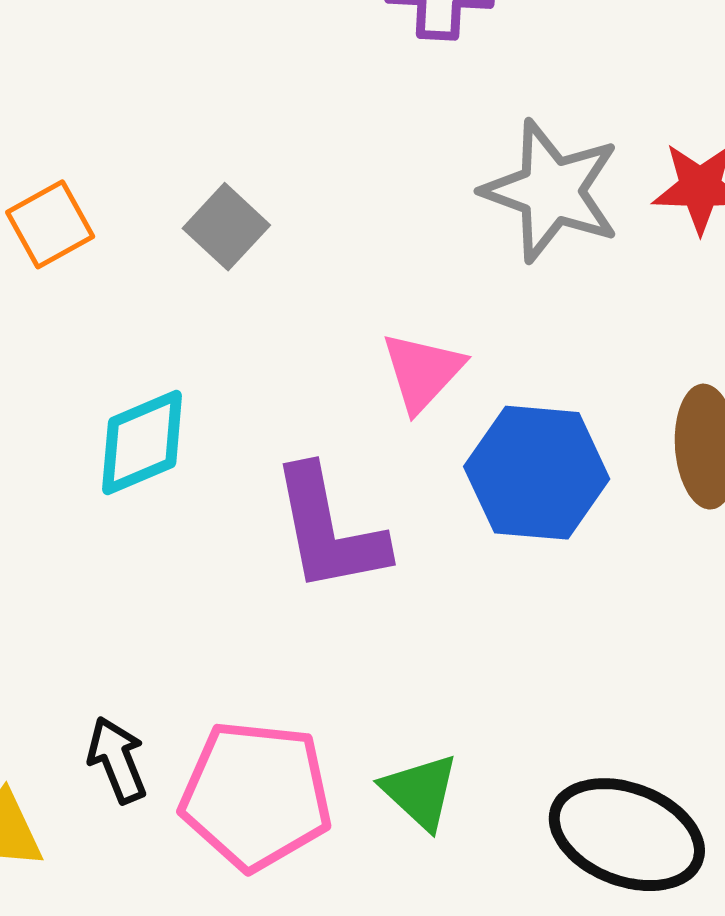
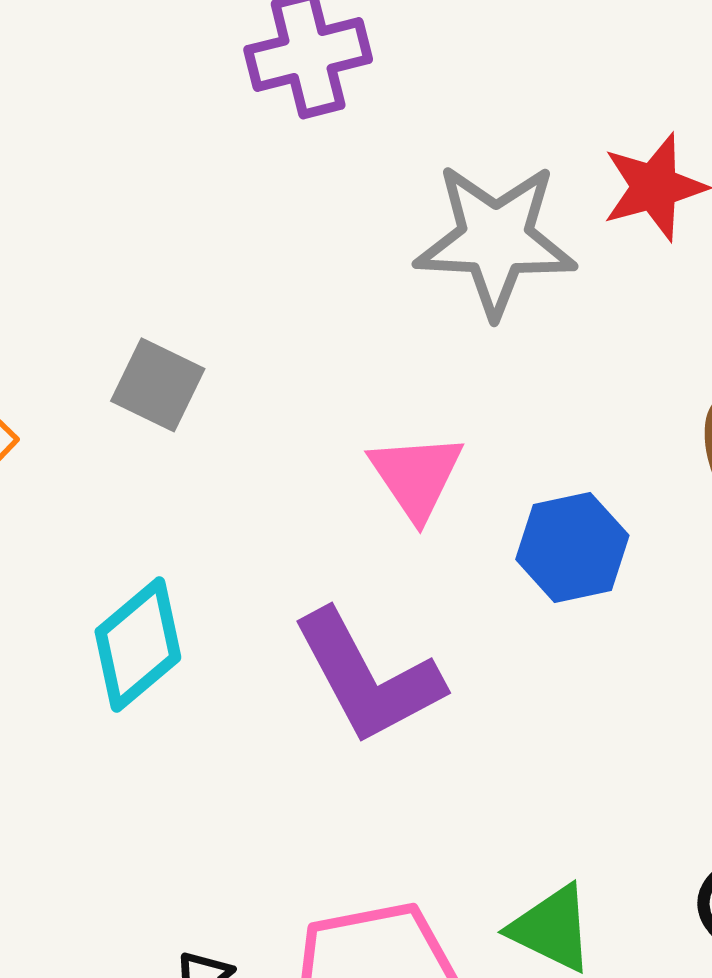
blue hexagon: (537, 473) -> (572, 547), size x0.7

